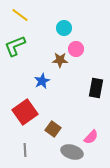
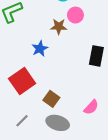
gray line: (25, 150) -> (22, 121), turned 48
gray ellipse: (72, 152) -> (58, 123), moved

